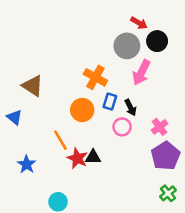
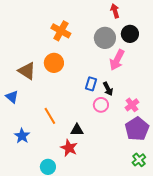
red arrow: (139, 23) -> (115, 11), moved, turned -136
orange cross: (95, 77) -> (61, 31), moved
orange circle: (82, 110) -> (54, 63), moved
red star: (77, 158) -> (69, 148), moved

